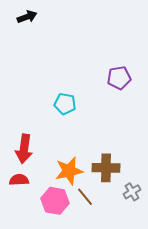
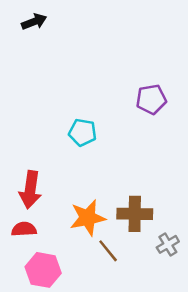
pink hexagon: (55, 201) -> (43, 270), moved

